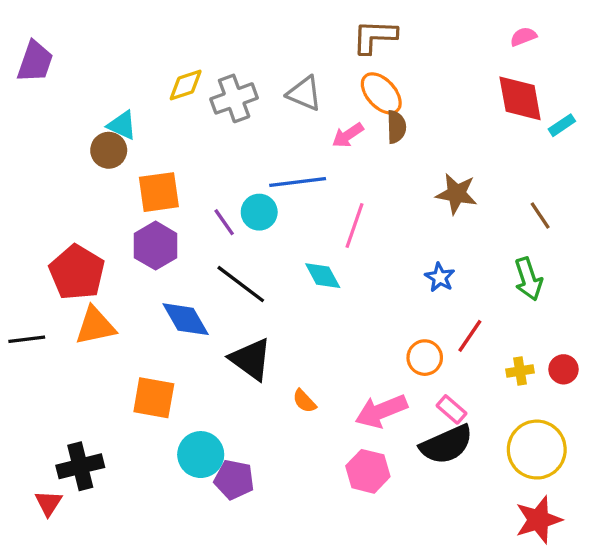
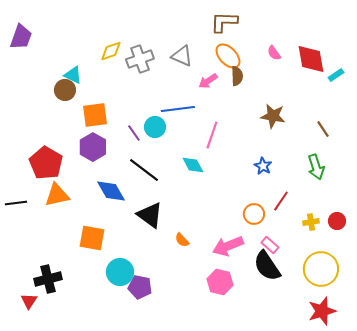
pink semicircle: (523, 37) -> (274, 53), moved, turned -105
black semicircle: (446, 445) -> (267, 266), turned 80

